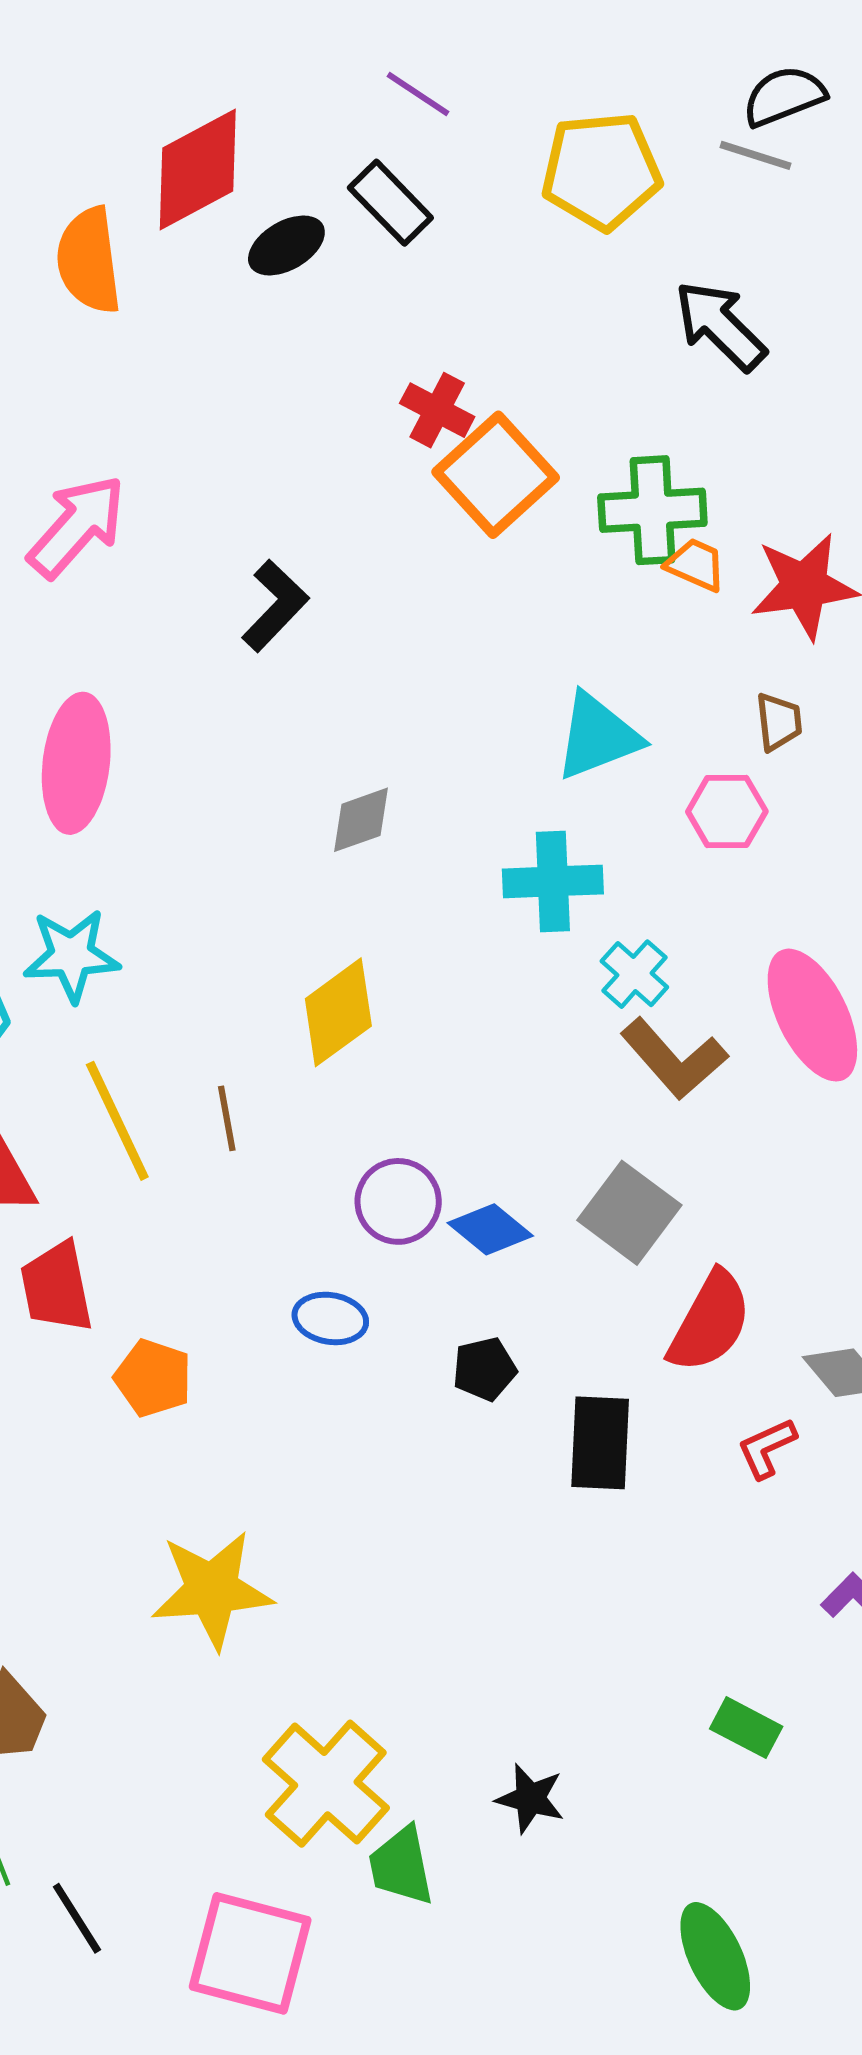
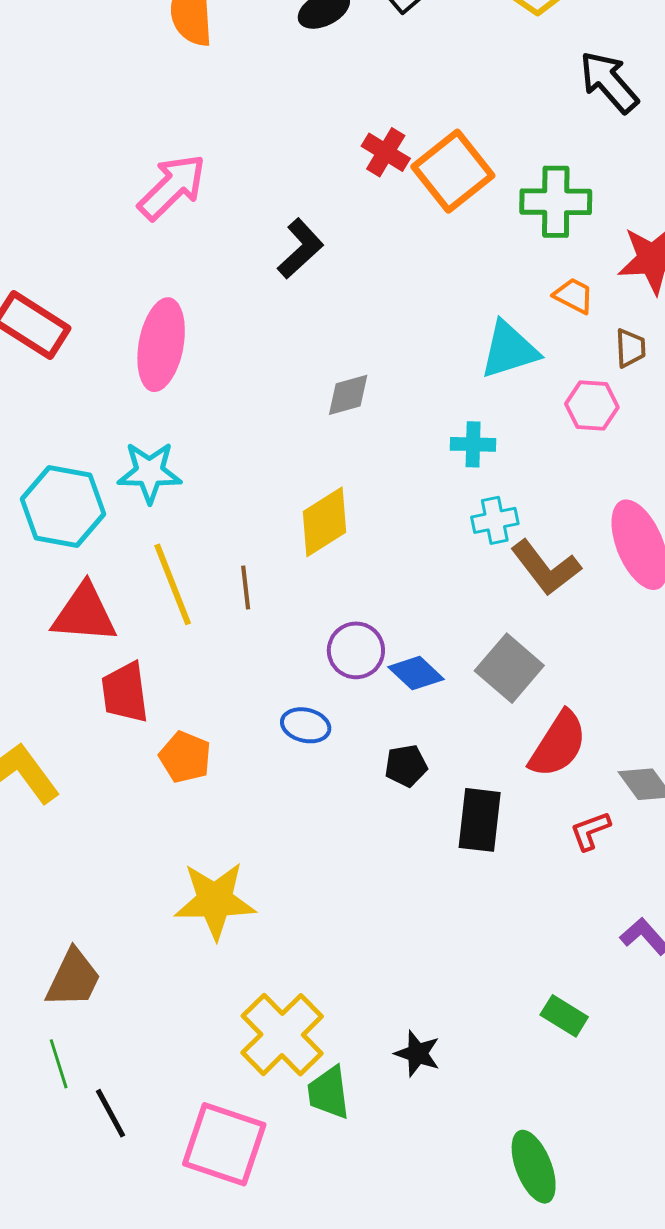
red cross: (437, 410) -> (386, 152), moved
orange trapezoid: (696, 565) -> (574, 296), moved
cyan cross: (553, 881) -> (473, 444), size x0.7
cyan cross: (634, 974) -> (495, 520), moved, turned 33

